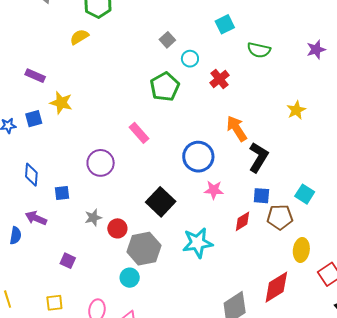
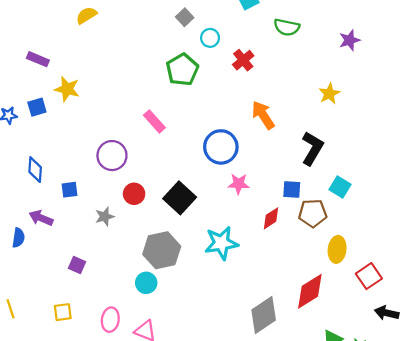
purple star: (316, 50) -> (350, 40), moved
black L-shape: (258, 157) -> (312, 148), moved
red circle: (117, 228) -> (134, 194), moved

